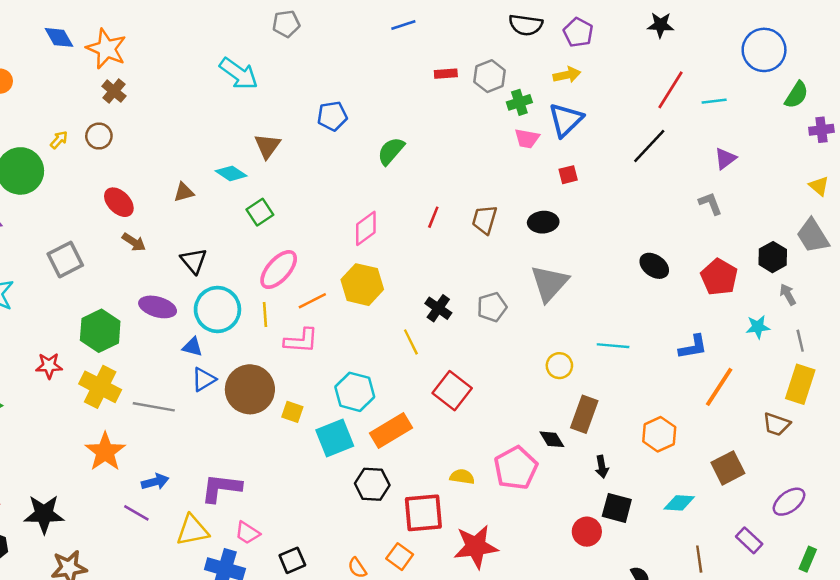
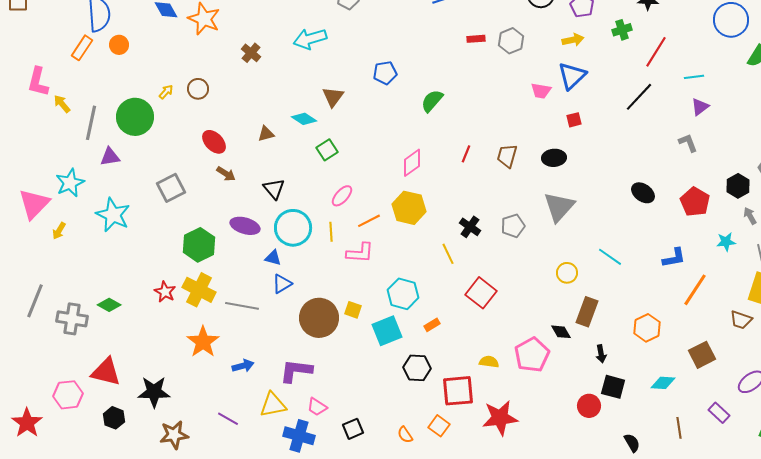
cyan arrow: (239, 74) -> (310, 39), turned 128
brown cross: (114, 91) -> (251, 53), moved
cyan line: (714, 101) -> (694, 77), moved
green cross: (519, 102) -> (622, 30), moved
pink ellipse: (279, 270) -> (342, 196), size x0.7
cyan line: (613, 346) -> (610, 257), turned 30
red star: (49, 366) -> (165, 292), moved, turned 30
brown circle: (250, 389) -> (319, 318), moved
orange rectangle: (391, 431) -> (432, 325), size x0.5
purple line: (136, 513) -> (228, 419), moved

